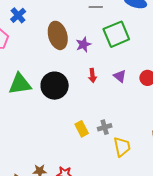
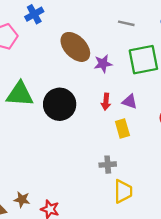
brown ellipse: (58, 35) -> (75, 47), turned -40
purple triangle: (120, 76) -> (130, 102), moved, turned -32
yellow rectangle: (82, 129) -> (122, 129), moved

